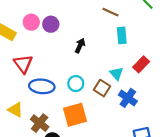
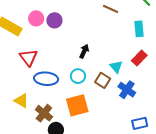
cyan rectangle: (122, 35) -> (139, 29), moved
black arrow: (80, 46) -> (84, 51), moved

